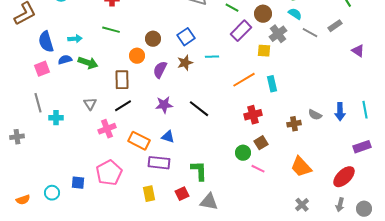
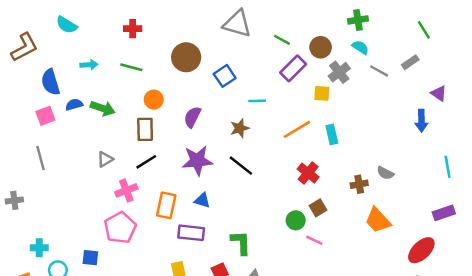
cyan arrow: (75, 39) -> (89, 65), moved
brown circle: (153, 39) -> (186, 57), moved, size x1.5
orange circle: (137, 56) -> (154, 100), moved
brown star: (185, 63) -> (240, 128), moved
gray triangle: (90, 104) -> (105, 159), turned 32
purple star: (164, 105) -> (197, 161), size x1.4
blue arrow: (340, 112) -> (421, 121), moved
red cross: (253, 115) -> (308, 173), turned -36
cyan cross: (56, 118) -> (39, 248), moved
orange rectangle: (139, 141) -> (166, 205), turned 75
orange trapezoid: (301, 167) -> (378, 220), moved
pink pentagon: (109, 173) -> (120, 228), moved

